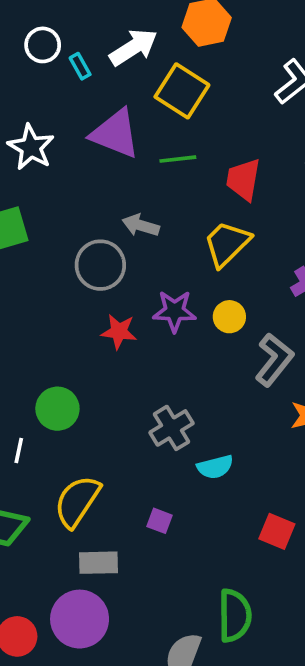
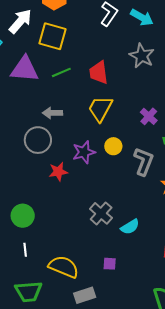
green circle: (57, 409) -> (23, 216), moved
yellow semicircle: (77, 501) -> (64, 267), turned 96

